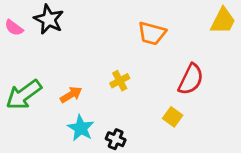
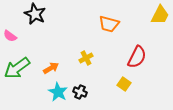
pink semicircle: (14, 28) -> (10, 36), moved
black cross: (116, 139) -> (80, 92), moved

